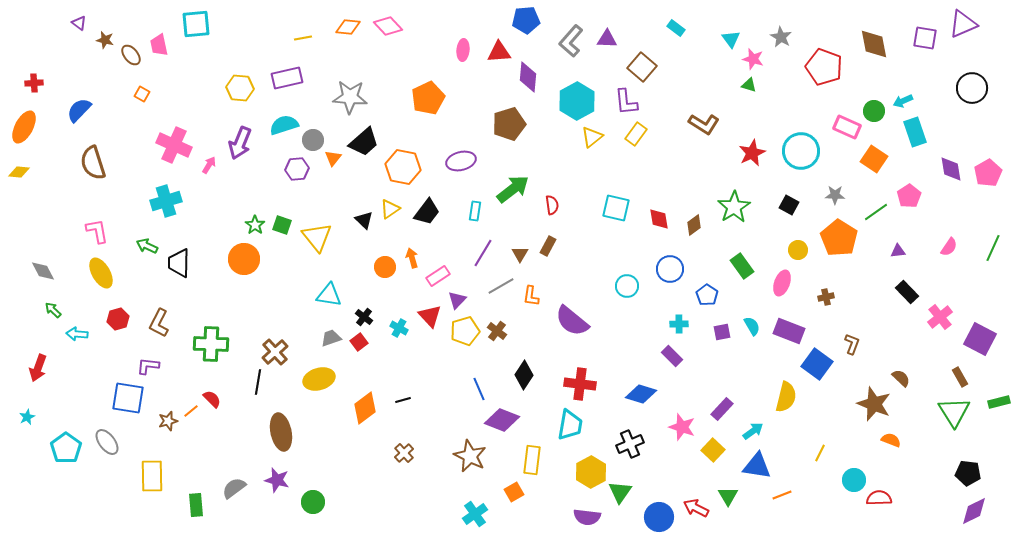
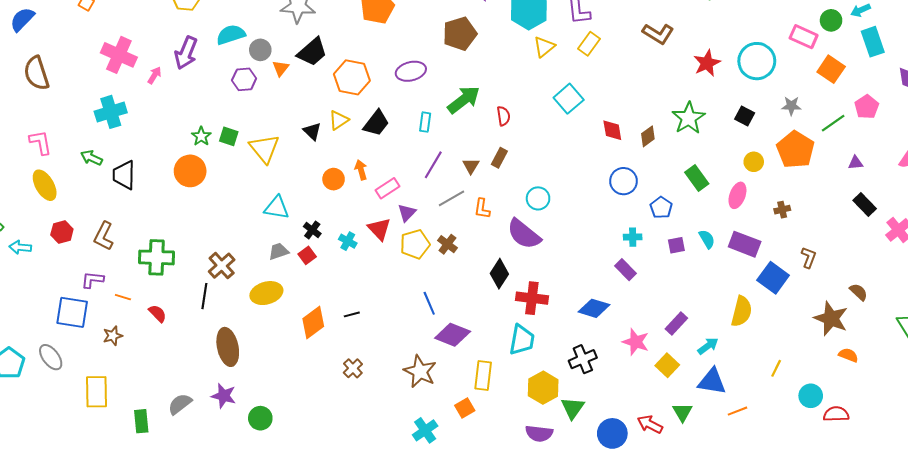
cyan square: (616, 208) -> (569, 99), moved, turned 36
cyan circle: (627, 286) -> (538, 198), moved
black diamond: (524, 375) -> (499, 274), moved
orange line: (191, 411) -> (123, 297), moved, turned 56

